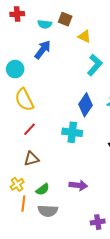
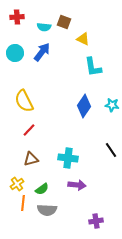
cyan L-shape: (95, 65) -> (93, 67), turned 130
cyan circle: (15, 69) -> (15, 53), moved
cyan cross: (72, 132) -> (68, 158), moved

